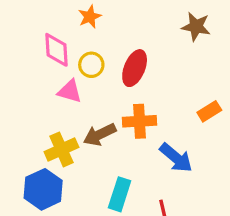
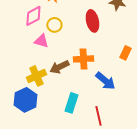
pink diamond: (56, 50) -> (33, 16), turned 65
red ellipse: (135, 68) -> (92, 21), moved, turned -35
orange rectangle: (209, 111) -> (125, 53), turned -32

